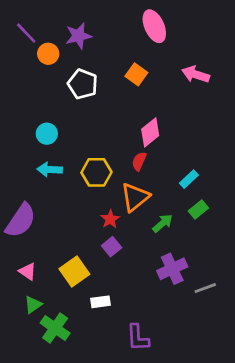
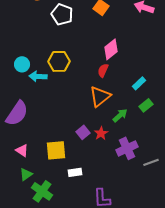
cyan circle: (47, 134) -> (22, 64), moved
yellow hexagon: (96, 172) -> (59, 61), moved
red star: (110, 219) -> (101, 133), moved
yellow square: (74, 272) -> (56, 150), turned 30

